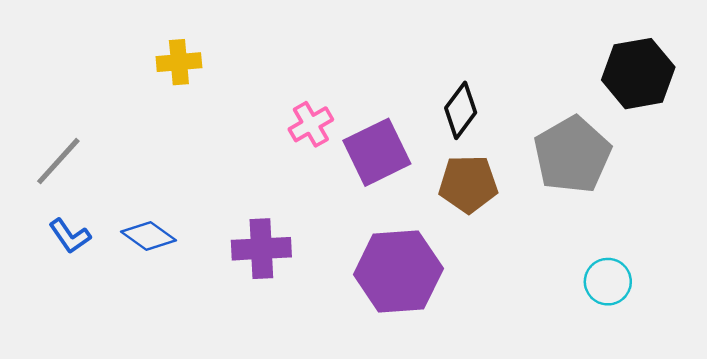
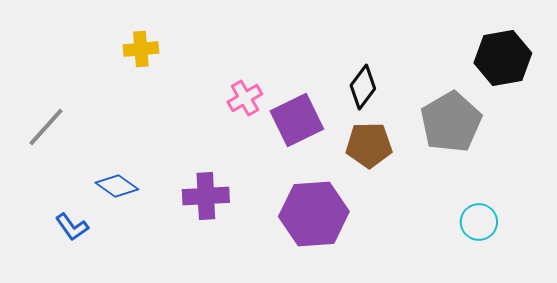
blue L-shape: (70, 236) -> (72, 227), moved

